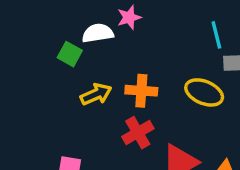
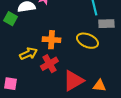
yellow arrow: (96, 94) -> (28, 54), moved

